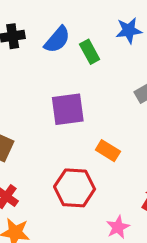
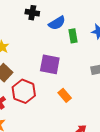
red hexagon: (75, 188) -> (24, 91), moved

